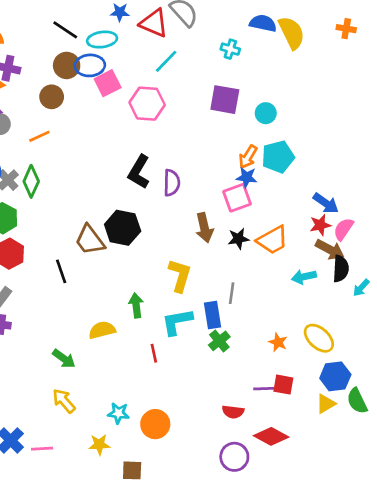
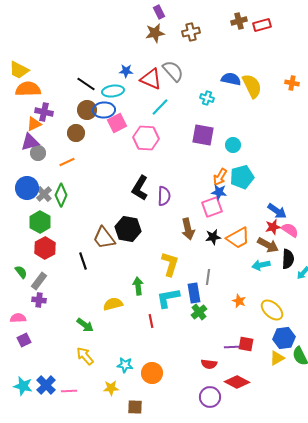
pink semicircle: (343, 229) -> (290, 230), turned 90
brown arrow: (330, 250) -> (268, 245), moved
orange star: (278, 342) -> (239, 301), moved

